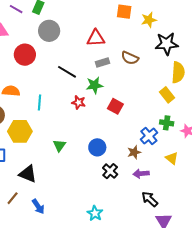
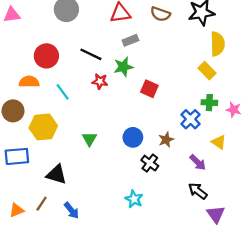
red circle: (25, 55) -> (46, 56), moved
brown semicircle: (130, 58) -> (160, 14), moved
cyan line: (39, 102) -> (63, 92), turned -35
red star: (79, 102) -> (100, 81), moved
brown star: (134, 152) -> (166, 140), moved
purple arrow: (141, 174) -> (198, 162), moved, turned -126
cyan star: (95, 213) -> (134, 199), moved

